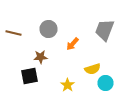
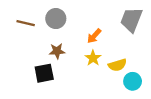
gray circle: (48, 29) -> (56, 19), moved
yellow star: (68, 85) -> (93, 58), moved

